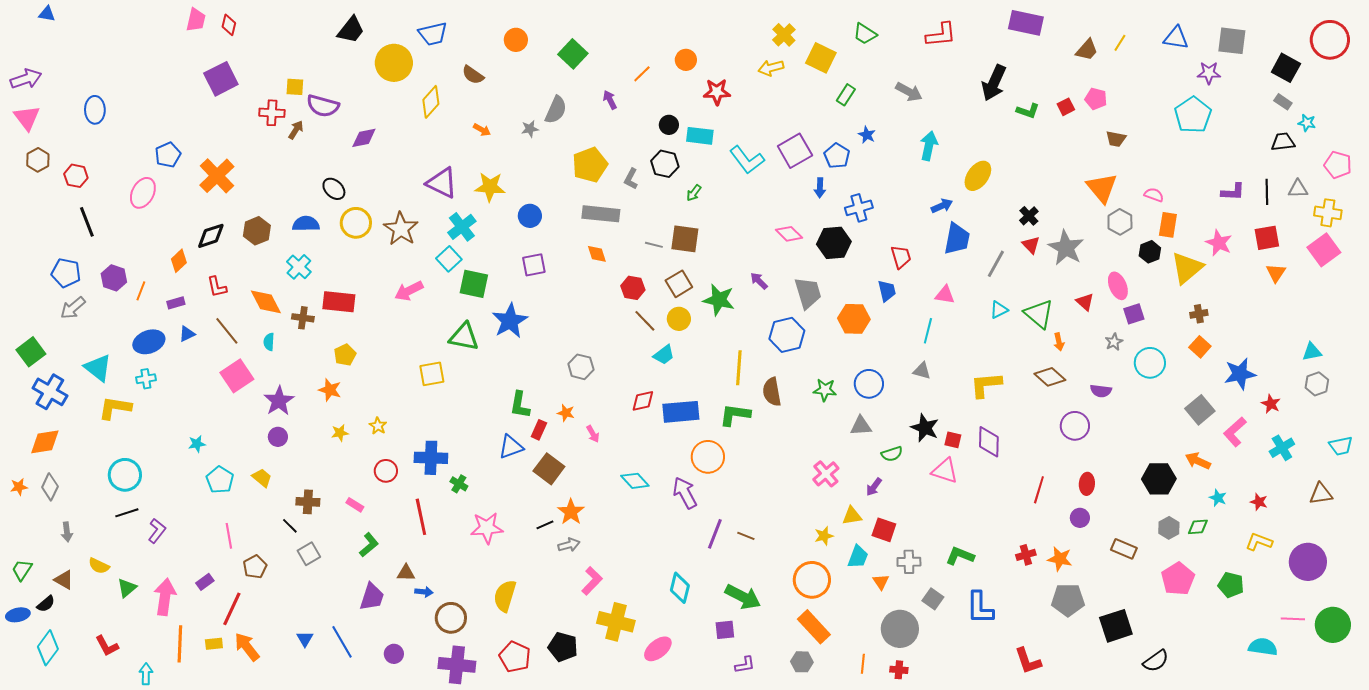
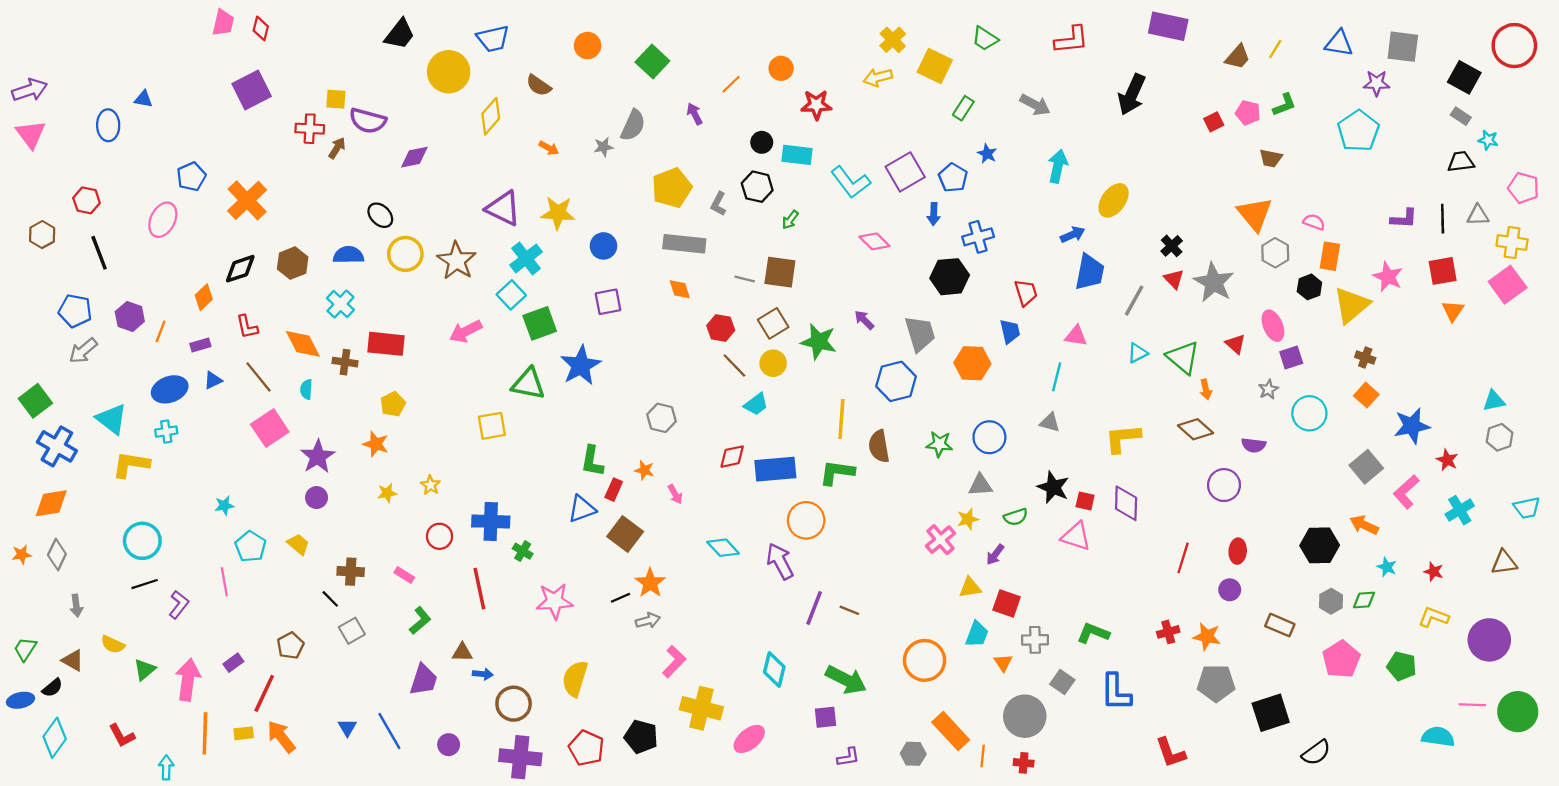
blue triangle: (47, 14) -> (143, 99), moved
green L-shape: (1028, 111) -> (1284, 105), moved, turned -40
brown hexagon: (38, 160) -> (42, 235), moved
pink diamond: (789, 234) -> (874, 241), moved
green square: (474, 284) -> (540, 323), turned -32
brown cross: (1199, 314) -> (1365, 358), turned 30
pink line: (229, 536) -> (224, 582), moved
yellow star: (824, 536) -> (968, 519), moved
orange rectangle: (814, 627) -> (951, 731), moved

